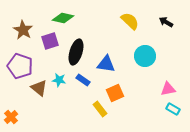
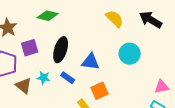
black arrow: (166, 22) -> (151, 20), size x1.6
purple square: (50, 41) -> (30, 48), moved
pink triangle: (168, 89) -> (162, 87), moved

